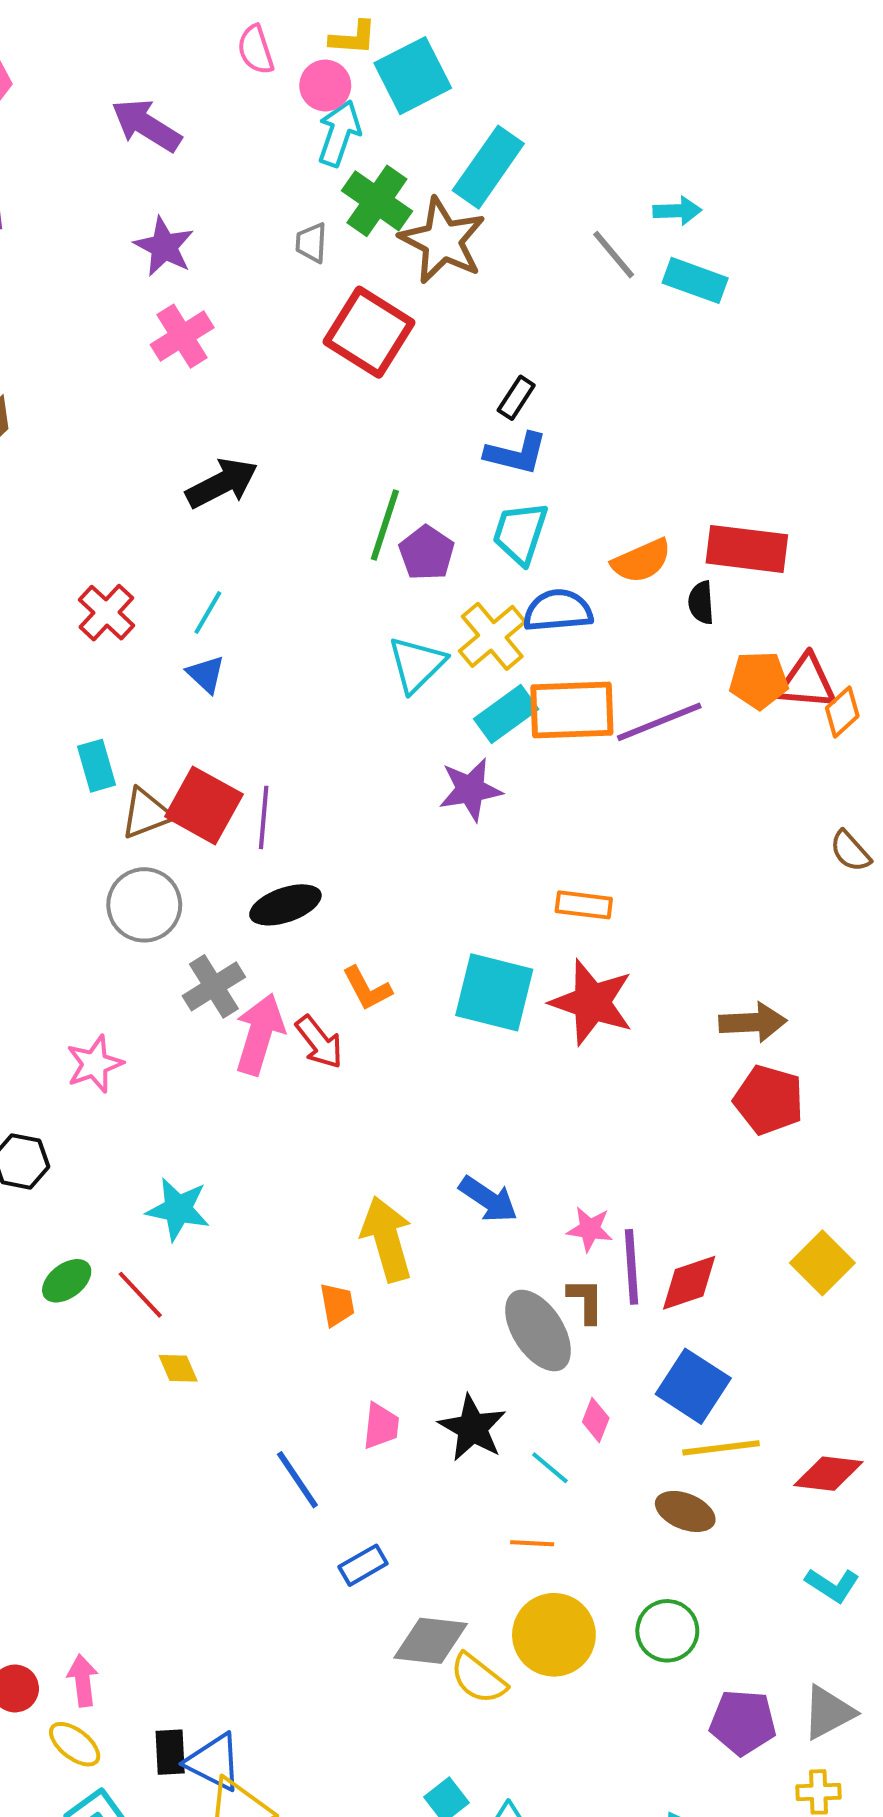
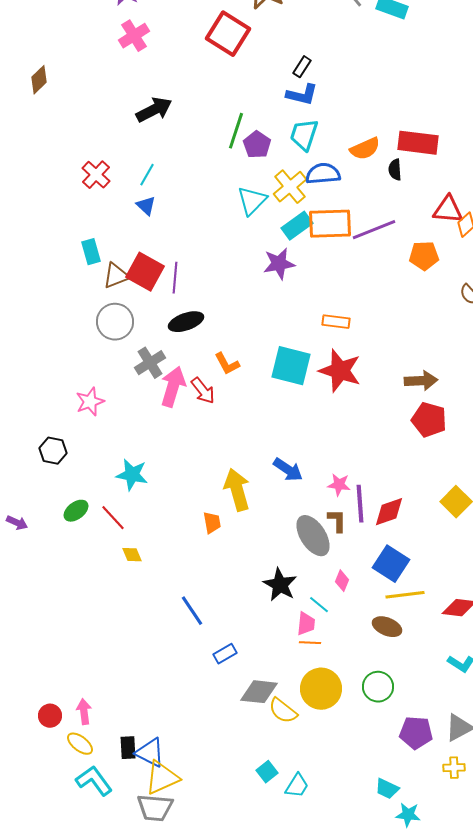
orange pentagon: (759, 680) -> (424, 256), moved
pink trapezoid: (381, 1426) -> (306, 624), moved

